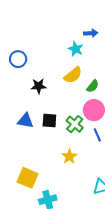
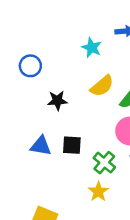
cyan star: (76, 49) -> (92, 48), moved
green cross: (75, 124) -> (104, 163), moved

